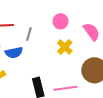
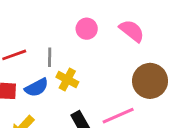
yellow cross: (65, 47) -> (67, 79), moved

